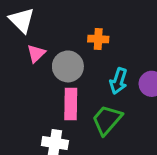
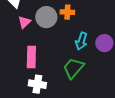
gray circle: (68, 66) -> (46, 17), moved
pink rectangle: (71, 104) -> (31, 57), moved

